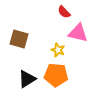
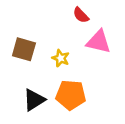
yellow star: (58, 50) -> (61, 58), moved

